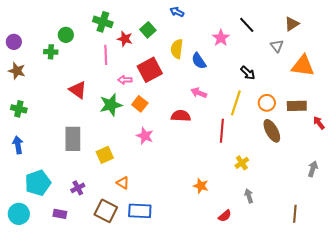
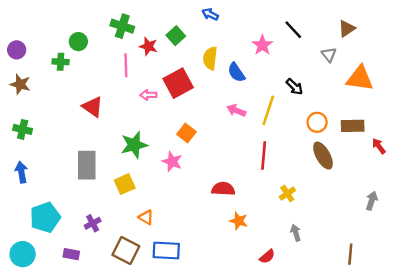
yellow line: (236, 103) -> (268, 110), moved
orange square: (140, 104) -> (186, 133), moved
green star: (111, 105) -> (134, 145), moved
red semicircle: (181, 116) -> (223, 189), moved

